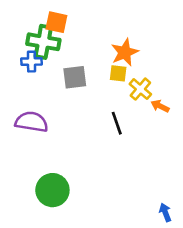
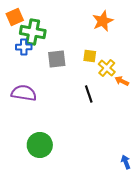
orange square: (56, 22) -> (15, 17), moved, turned -36
orange star: (125, 52) -> (103, 21), moved

